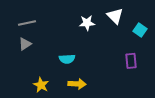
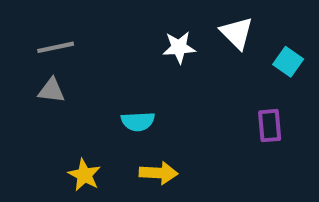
gray triangle: (25, 44) -> (51, 91), turned 40

